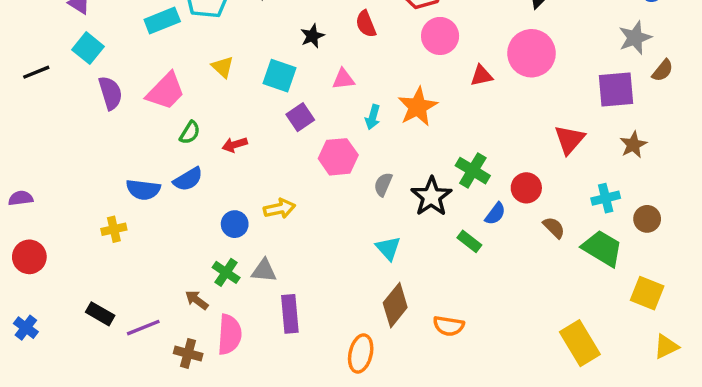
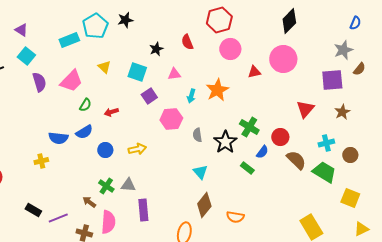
gray semicircle: (383, 184) -> (197, 135), turned -32
blue circle: (235, 224) -> (105, 150), moved
brown semicircle: (554, 228) -> (296, 160), size x1.5

